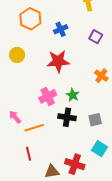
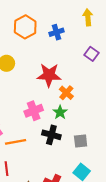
blue cross: (61, 29) -> (57, 32), moved
orange cross: (101, 76) -> (66, 93), moved

